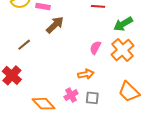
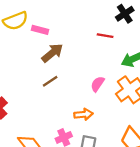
brown line: (24, 45) -> (50, 81), moved

